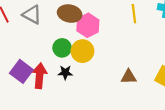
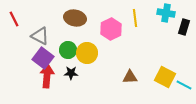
gray triangle: (32, 15) -> (40, 36), moved
pink hexagon: (88, 25) -> (111, 29), moved
purple square: (21, 71) -> (43, 58), moved

